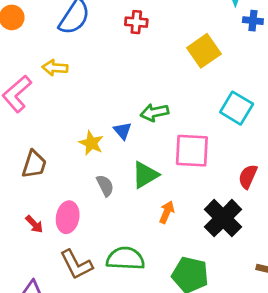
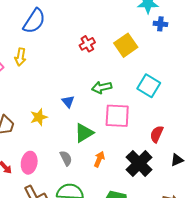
red cross: (136, 22) -> (87, 44), moved, turned -35
yellow arrow: (55, 68) -> (20, 57), turned -84
green arrow: (154, 112) -> (102, 87), moved
yellow star: (91, 143) -> (39, 117), moved, turned 30
gray semicircle: (105, 186) -> (66, 158), moved

